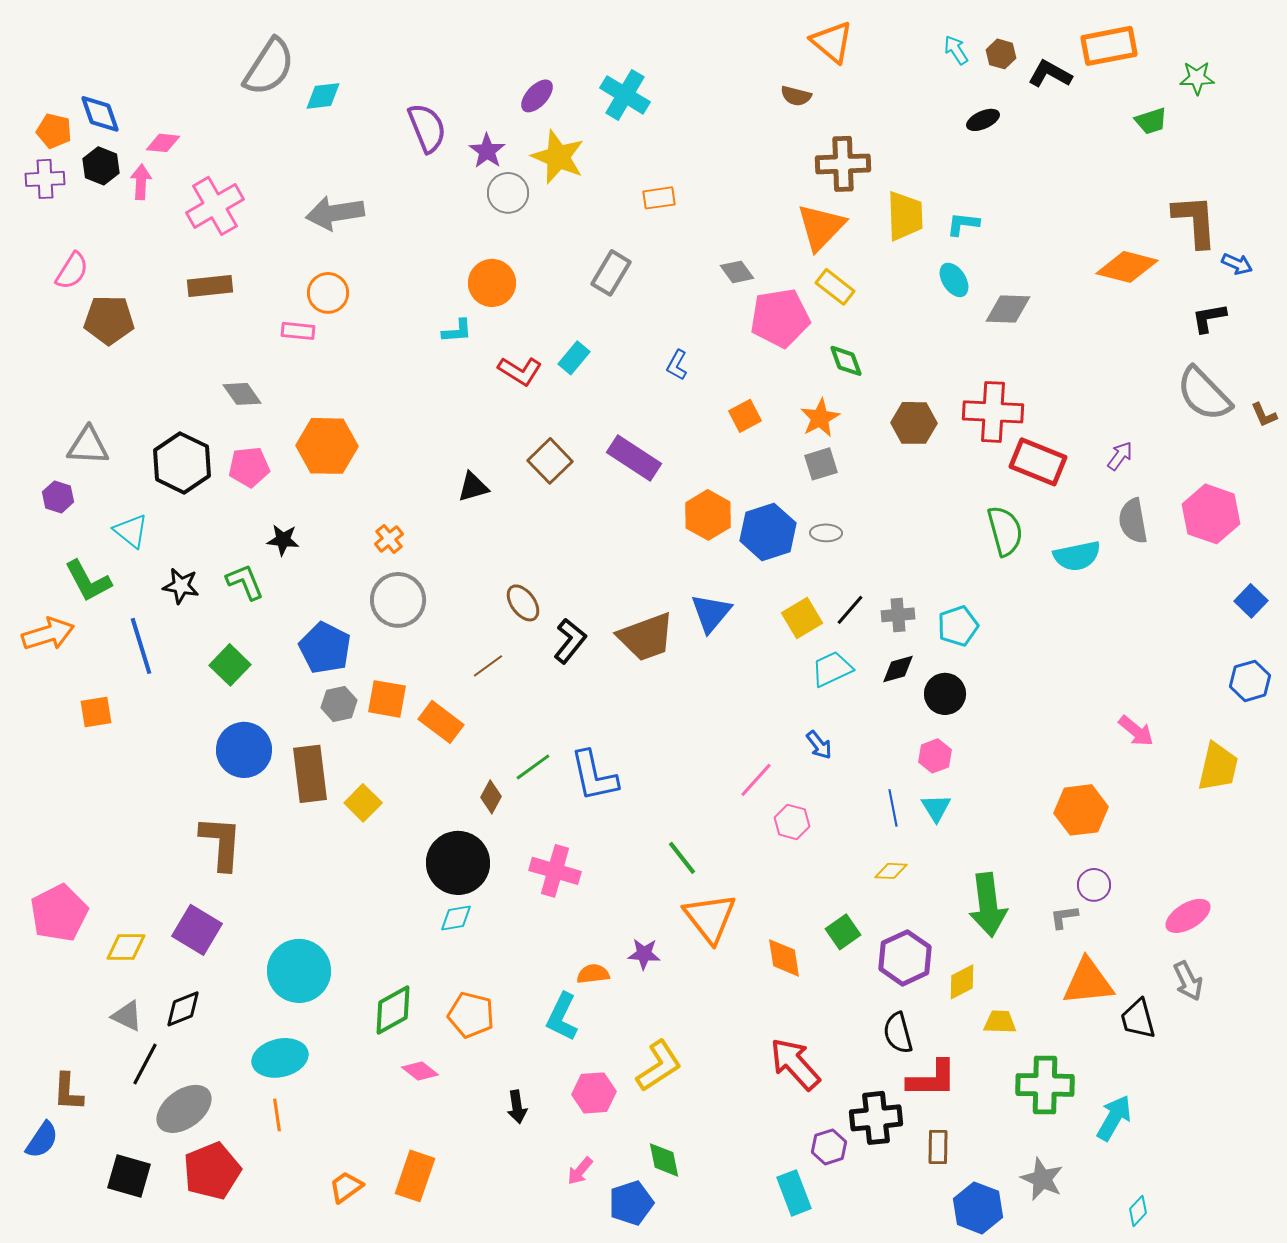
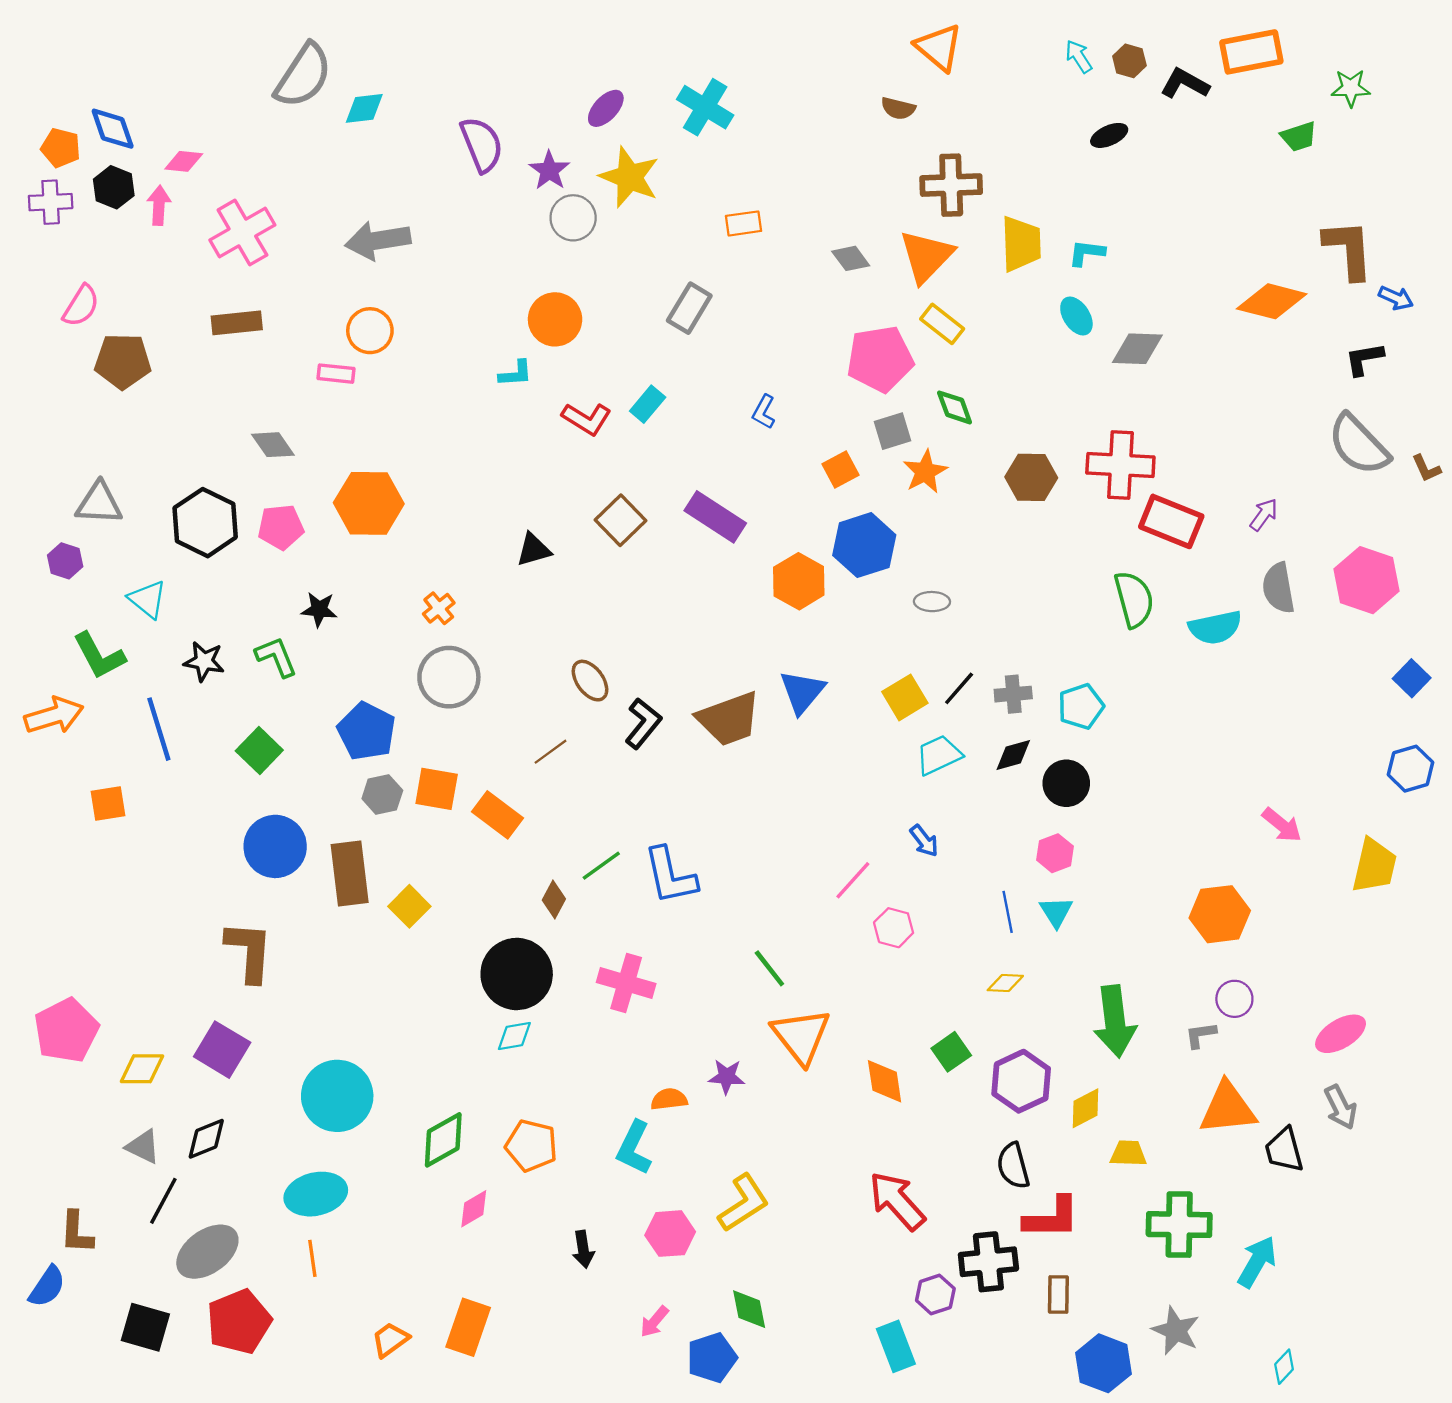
gray diamond: (737, 272) -> (851, 258), moved
gray square: (821, 464) -> (892, 431), moved
blue hexagon: (768, 532) -> (864, 545), moved
pink diamond: (420, 1071) -> (474, 1209), turned -69

